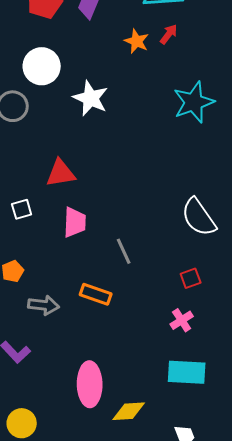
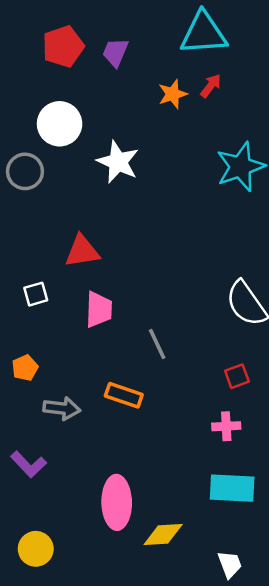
orange star: (137, 41) -> (173, 94), turned 30
pink cross: (182, 320) -> (226, 426), turned 30

